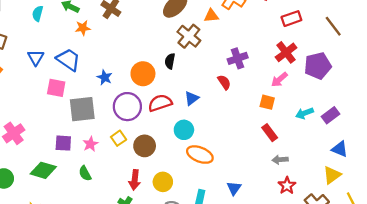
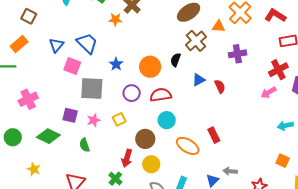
orange star: (83, 28) -> (115, 19), moved
blue triangle: (36, 58) -> (56, 45), moved
purple cross: (238, 58) -> (237, 54), moved
blue triangle: (192, 98) -> (199, 80), moved
orange square: (267, 102) -> (283, 161), moved
purple circle: (127, 107) -> (132, 93), size x0.7
cyan circle: (184, 130) -> (167, 120), moved
red rectangle: (270, 133) -> (214, 135), moved
brown circle: (145, 146) -> (145, 139), moved
gray arrow: (280, 160) -> (230, 171), moved

